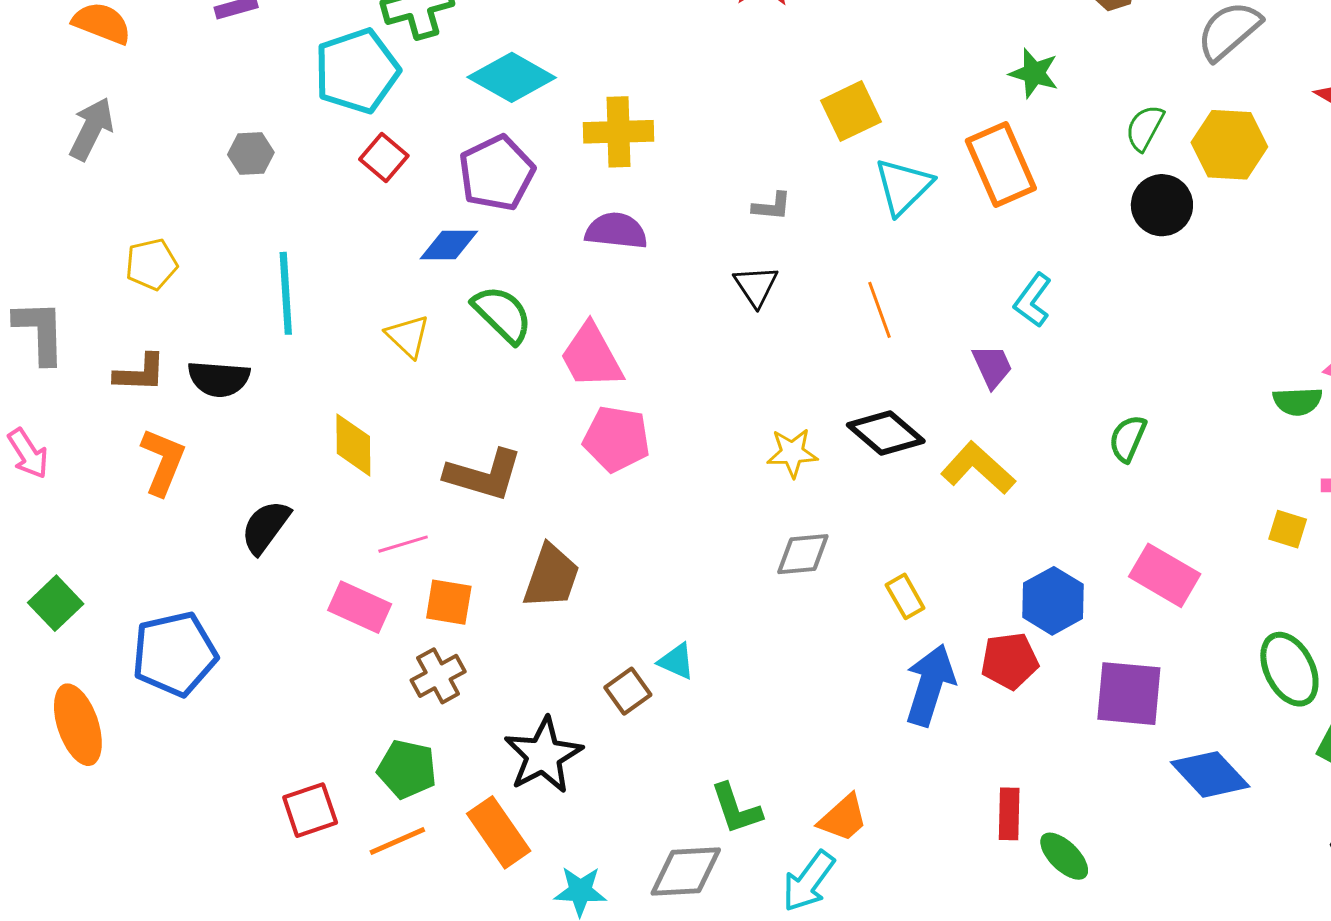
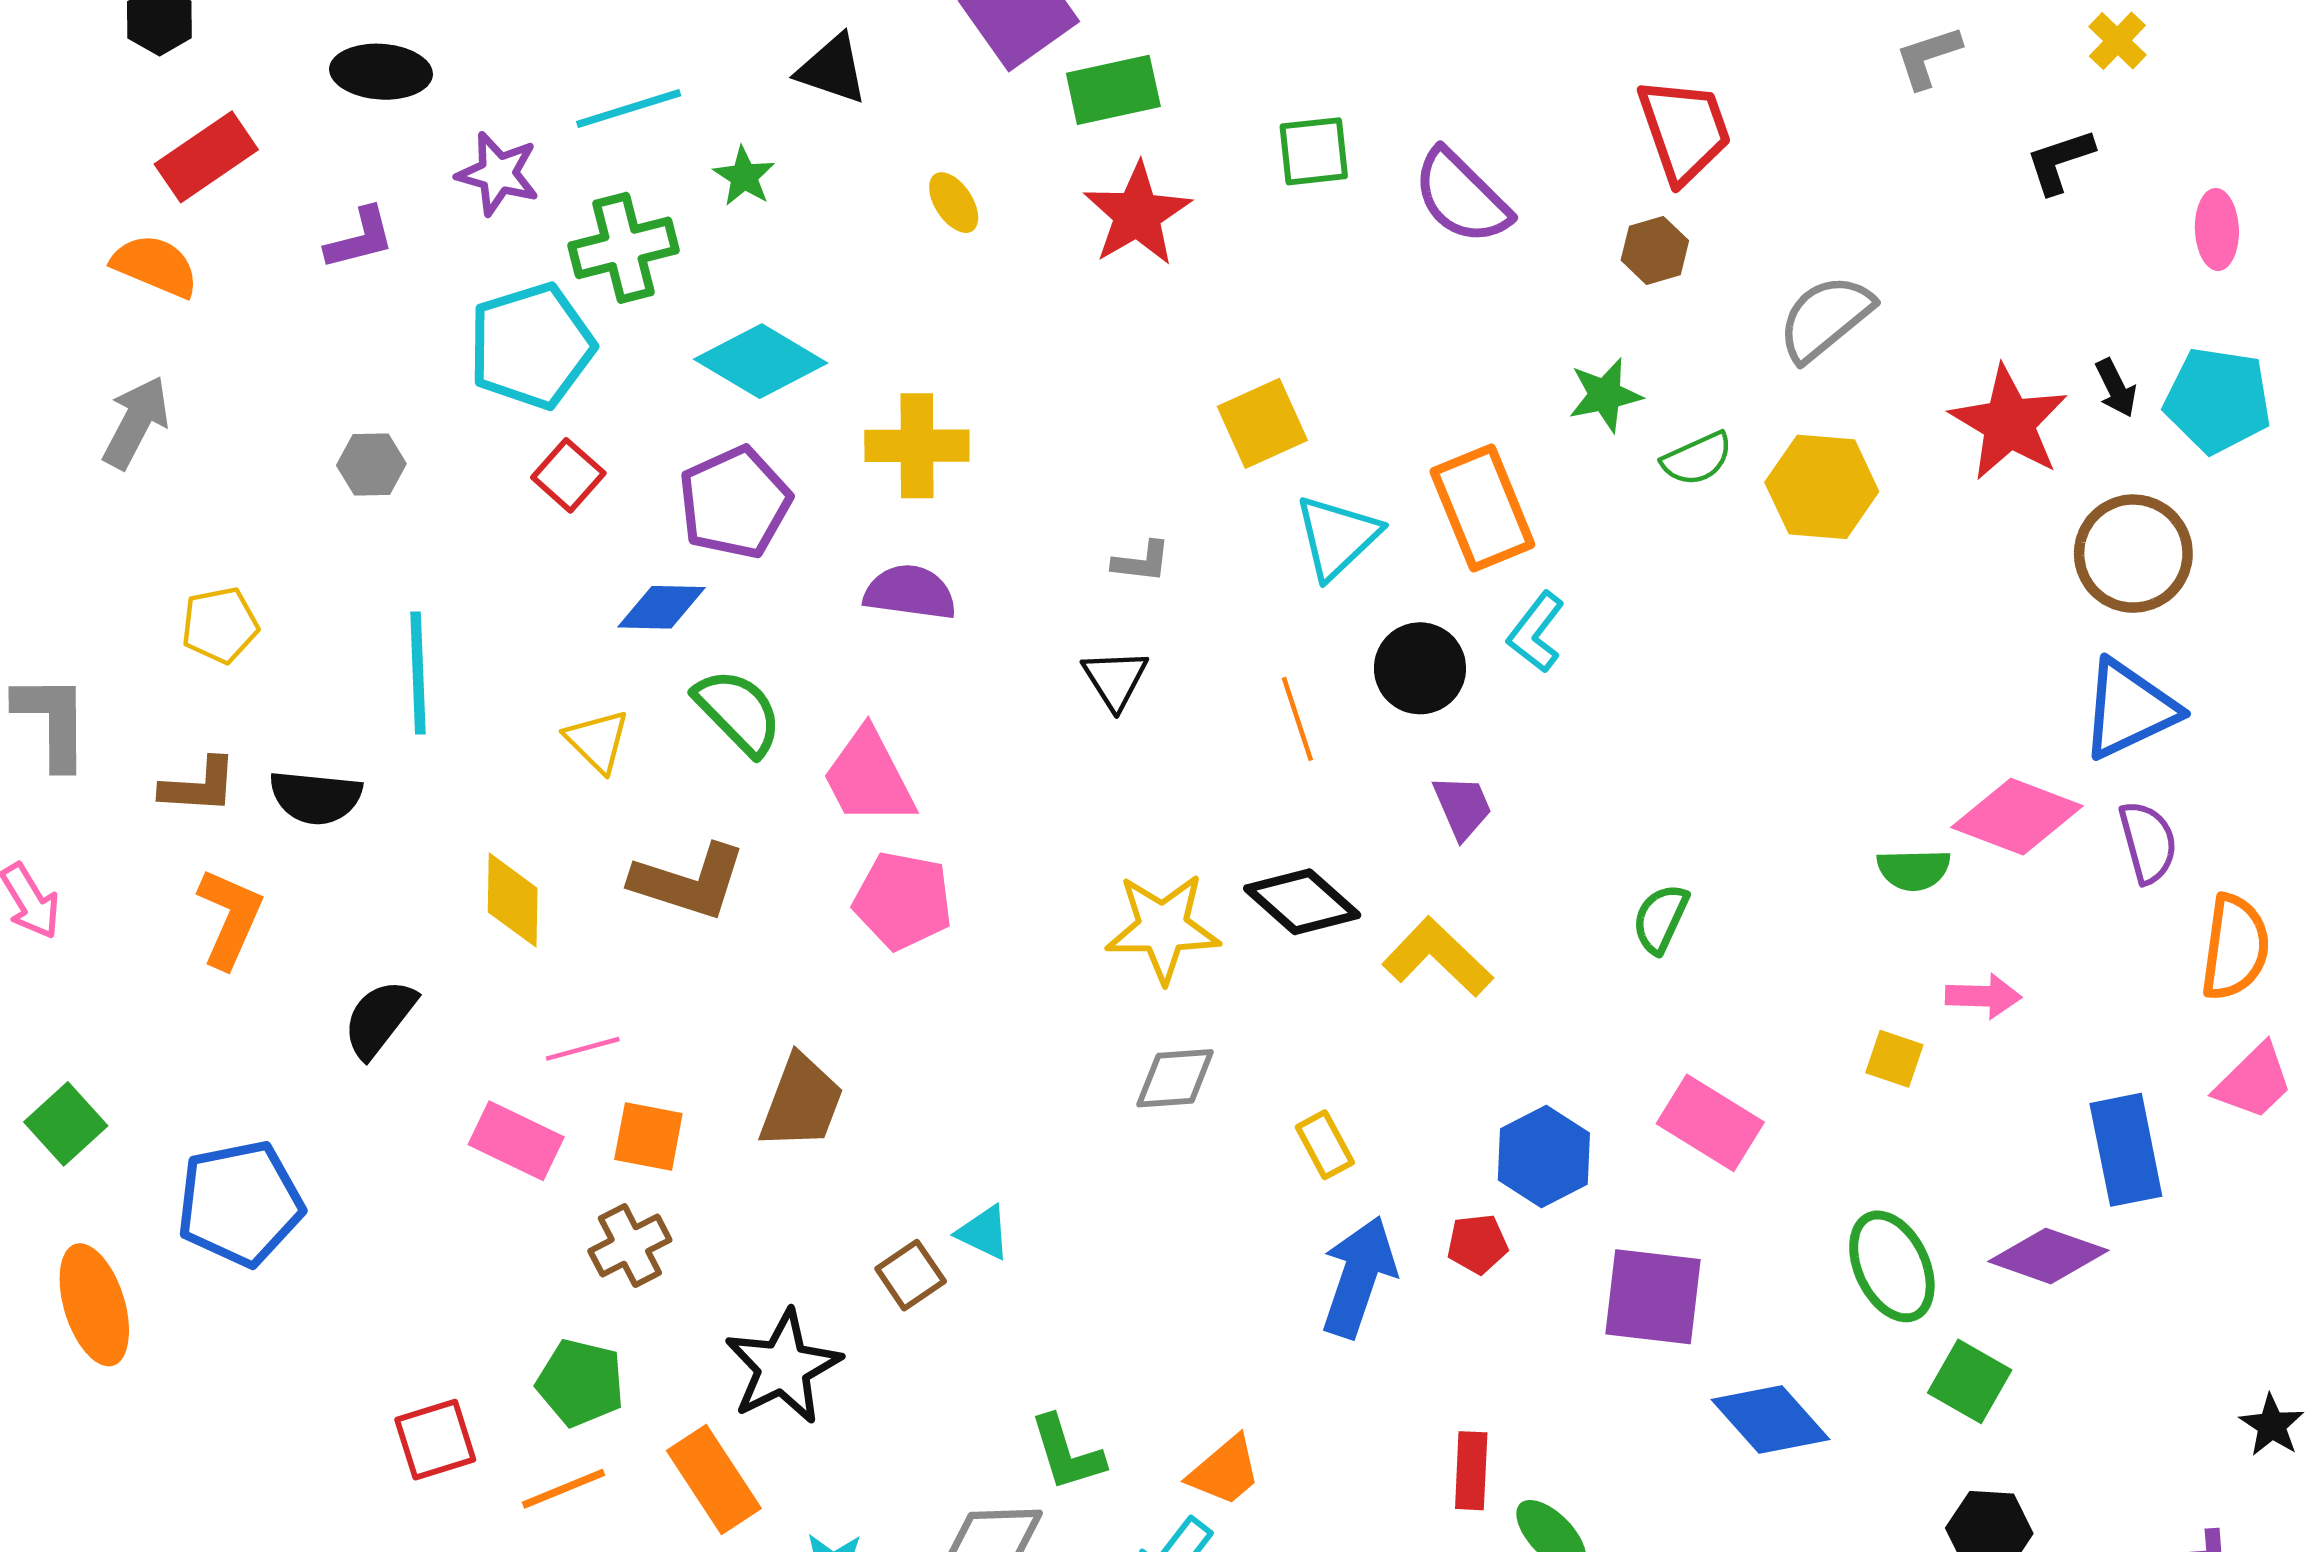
green star: (1034, 73) -> (1605, 395), moved, turned -30
green semicircle: (1145, 128) -> (1697, 459), turned -144
black circle: (1162, 205) -> (1420, 668), moved
cyan L-shape: (1033, 300) -> (1536, 632), moved
yellow star: (792, 453) -> (1163, 928), size x1.5
brown L-shape: (484, 475) -> (689, 882), moved
red pentagon: (1010, 661) -> (1477, 1244), size x0.7

